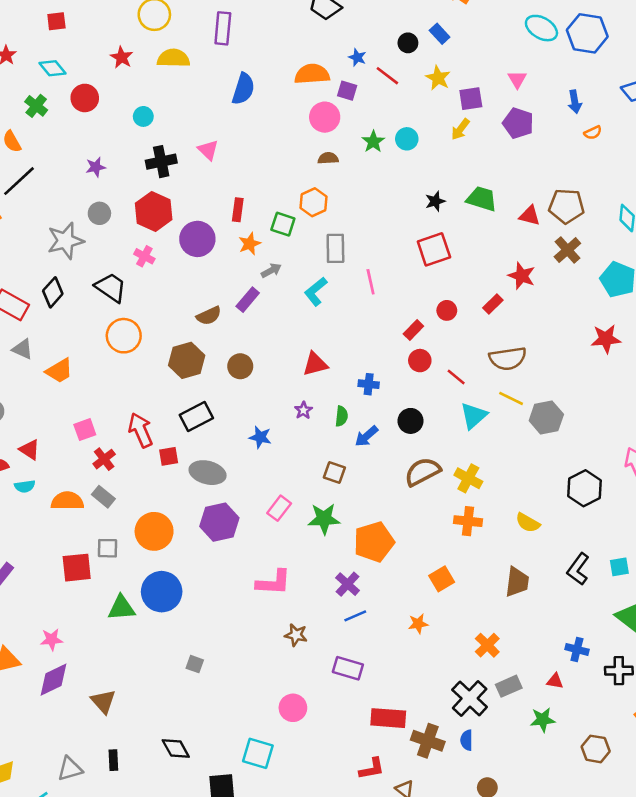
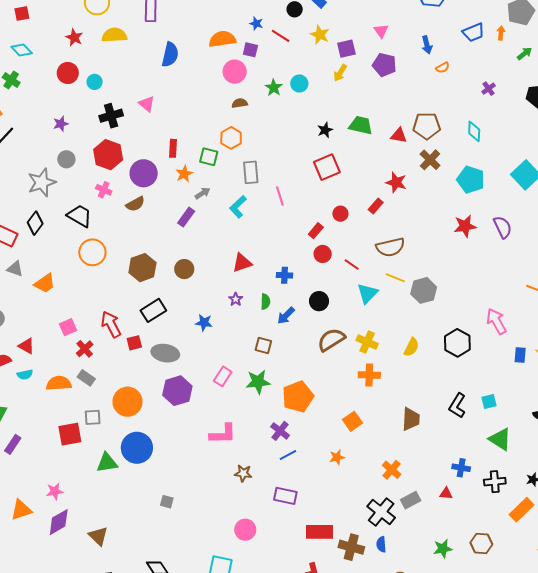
red circle: (85, 98) -> (68, 73), moved
brown semicircle: (209, 316) -> (135, 204), moved
yellow semicircle: (528, 523) -> (411, 347), moved, turned -90
green star: (543, 720) -> (443, 549), moved

